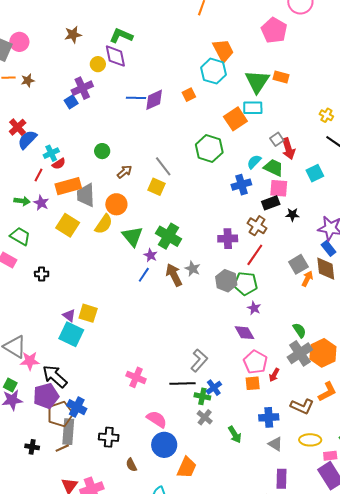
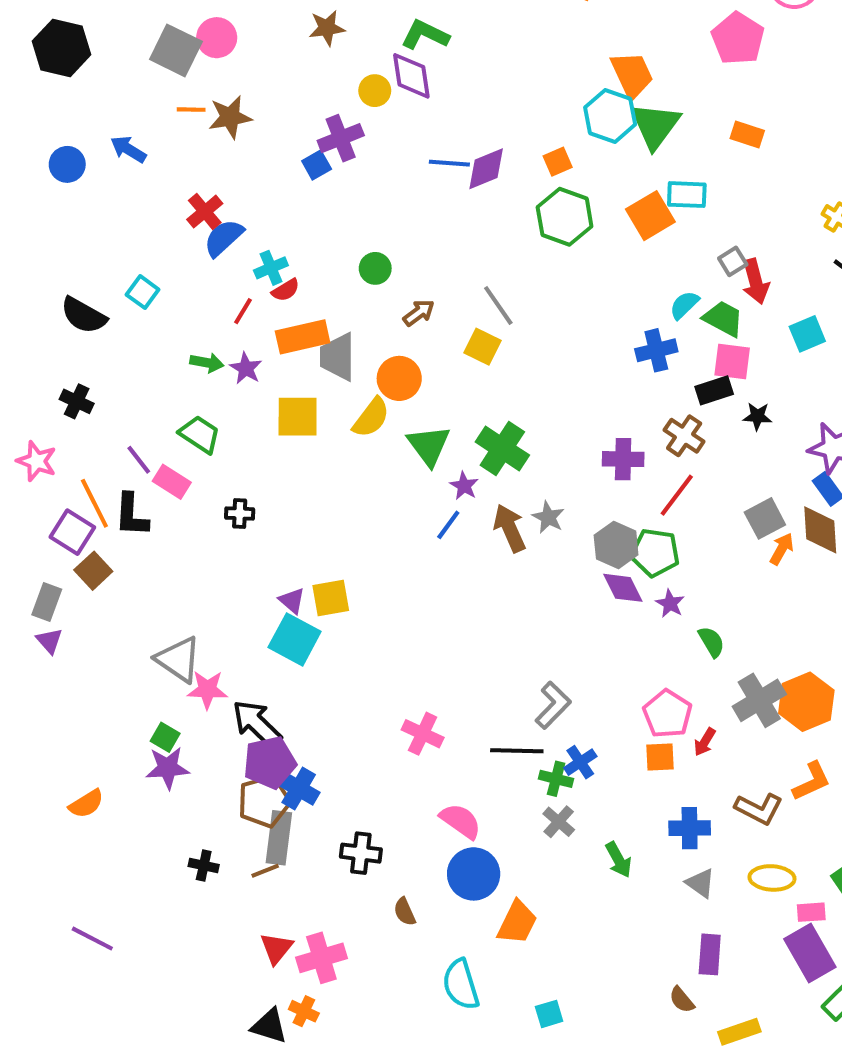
brown star: (28, 80) -> (230, 117), size x1.5
green triangle: (257, 81) -> (655, 126), moved
green hexagon: (209, 149) -> (565, 217), moved
yellow square: (68, 225) -> (298, 417), turned -35
yellow square: (88, 313) -> (331, 598), turned -30
green semicircle: (299, 330) -> (711, 642), moved
purple diamond: (245, 333) -> (623, 588), moved
purple pentagon: (46, 396) -> (270, 762), moved

